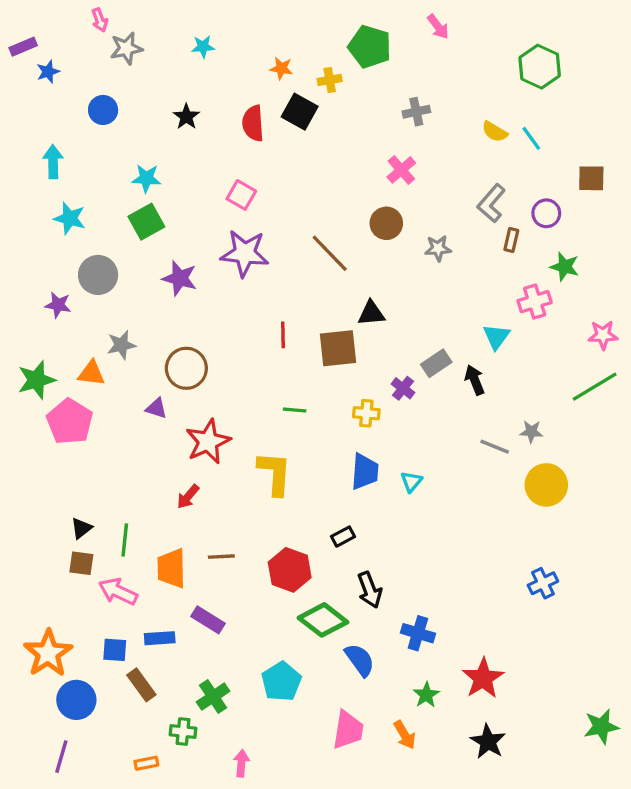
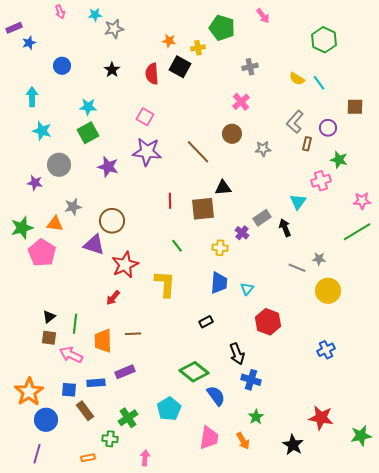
cyan star: (203, 47) -> (95, 15), moved
gray star: (126, 48) -> (114, 29), moved
purple triangle: (156, 408) -> (94, 245), size x1.6
green line: (295, 410) -> (177, 246), turned 48
red hexagon: (290, 570) -> (268, 322), moved
black arrow: (370, 590) -> (237, 354), moved
purple rectangle: (208, 620) -> (125, 372), turned -54
red star: (483, 678) -> (321, 418), moved, turned -30

